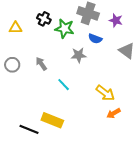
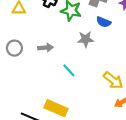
gray arrow: (41, 64) -> (45, 48), turned 120

